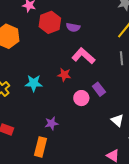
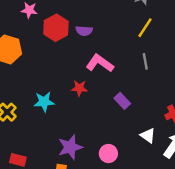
pink circle: (81, 98) -> (108, 154), moved
purple star: (51, 123) -> (70, 147), size x1.5

